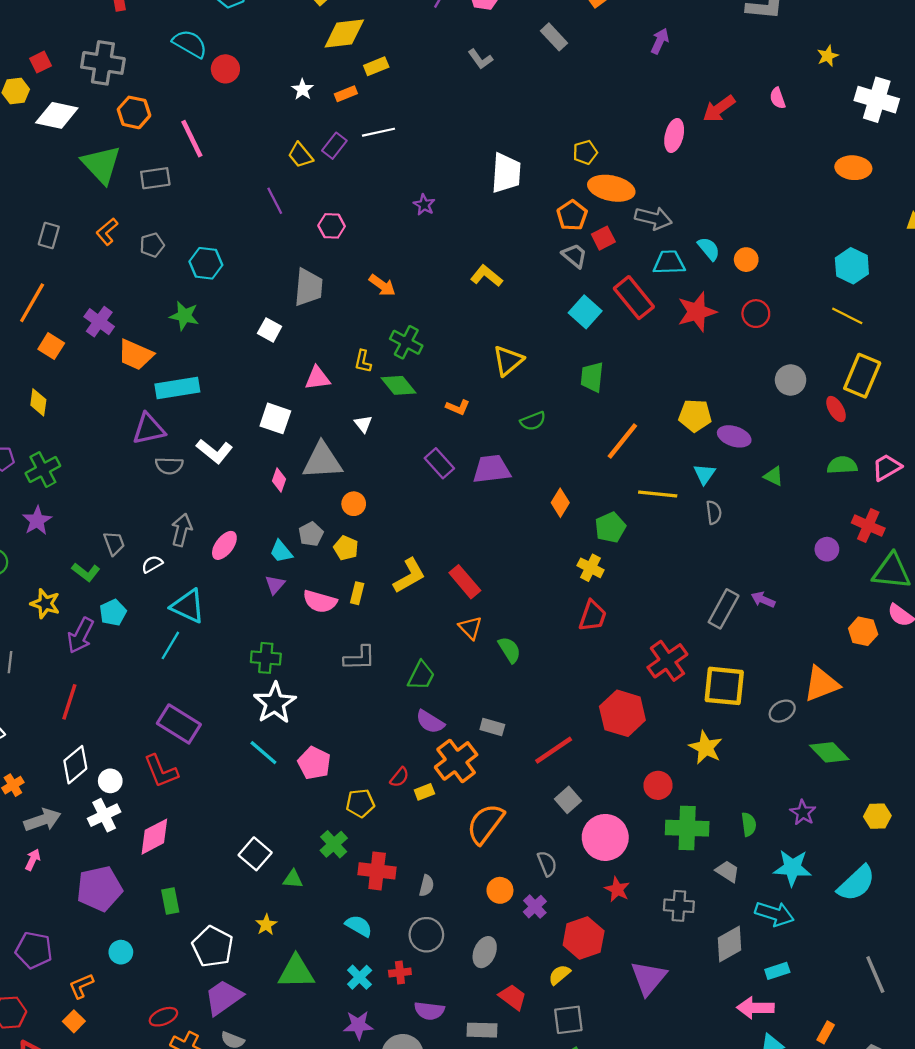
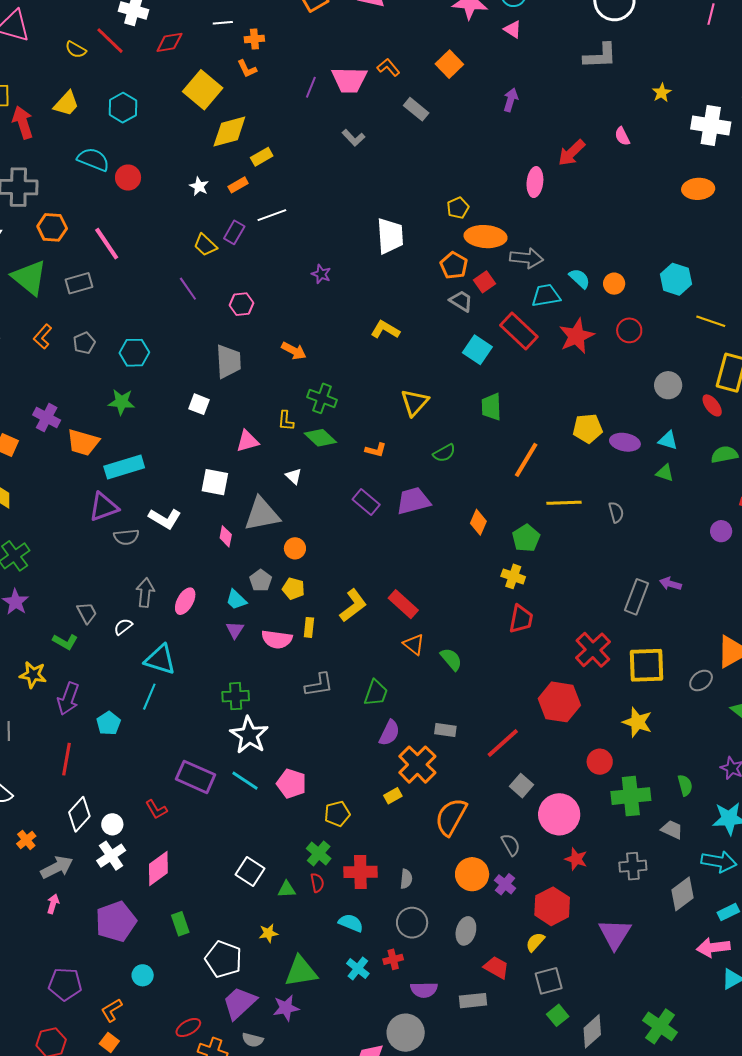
cyan hexagon: (852, 266) -> (676, 279), moved
cyan triangle: (704, 474) -> (668, 440), moved, turned -40
cyan pentagon: (113, 612) -> (109, 723), moved
purple semicircle: (430, 722) -> (389, 733), turned -88
purple rectangle: (179, 724) -> (196, 777), moved
red L-shape: (161, 771) -> (156, 809), size x0.7
red semicircle: (399, 777) -> (317, 883), moved, turned -42
orange circle: (500, 890) -> (472, 874), size x1.4
yellow star: (266, 925) -> (268, 933), turned 30
purple star: (358, 1025) -> (286, 1008), moved

